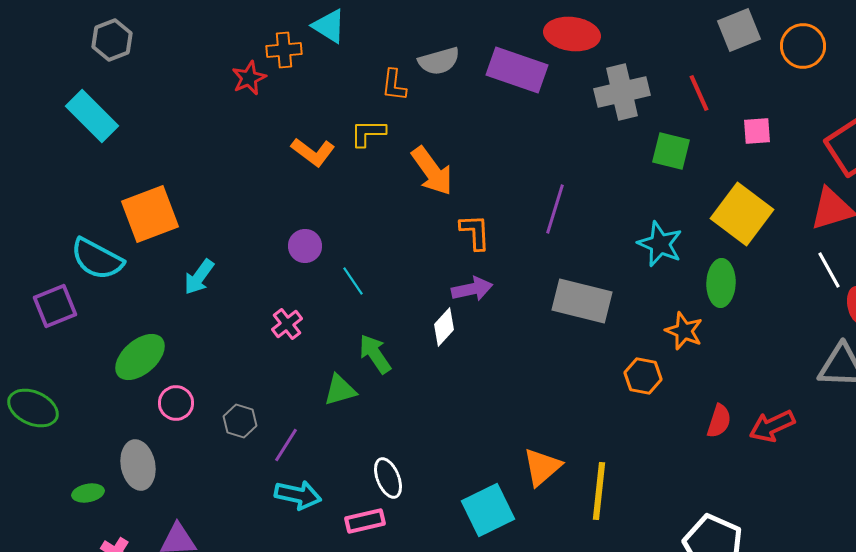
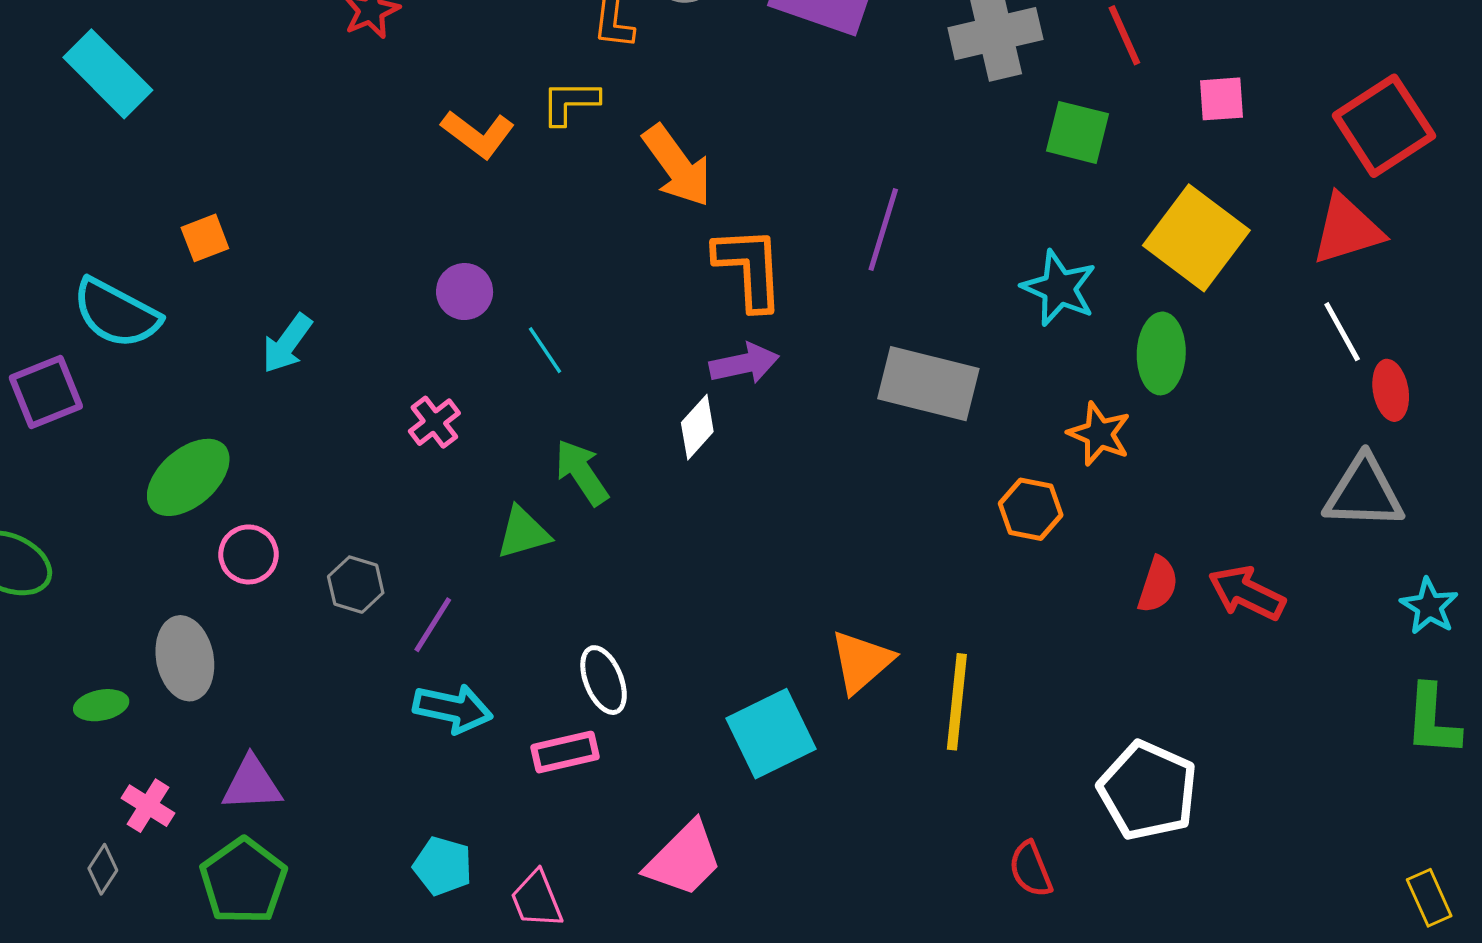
orange square: (150, 214) -> (205, 238), size x0.5
orange L-shape: (475, 232) -> (749, 268), size x1.4
red arrow: (772, 426) -> (1247, 593), turned 51

